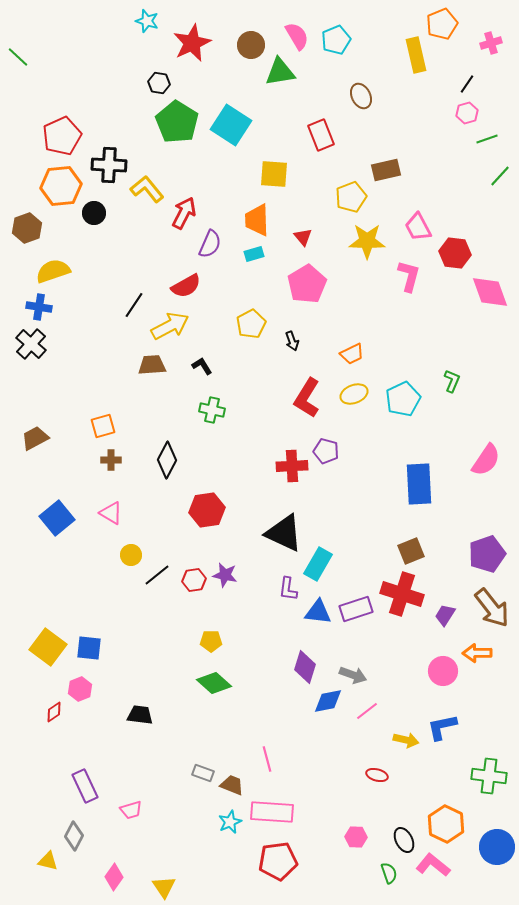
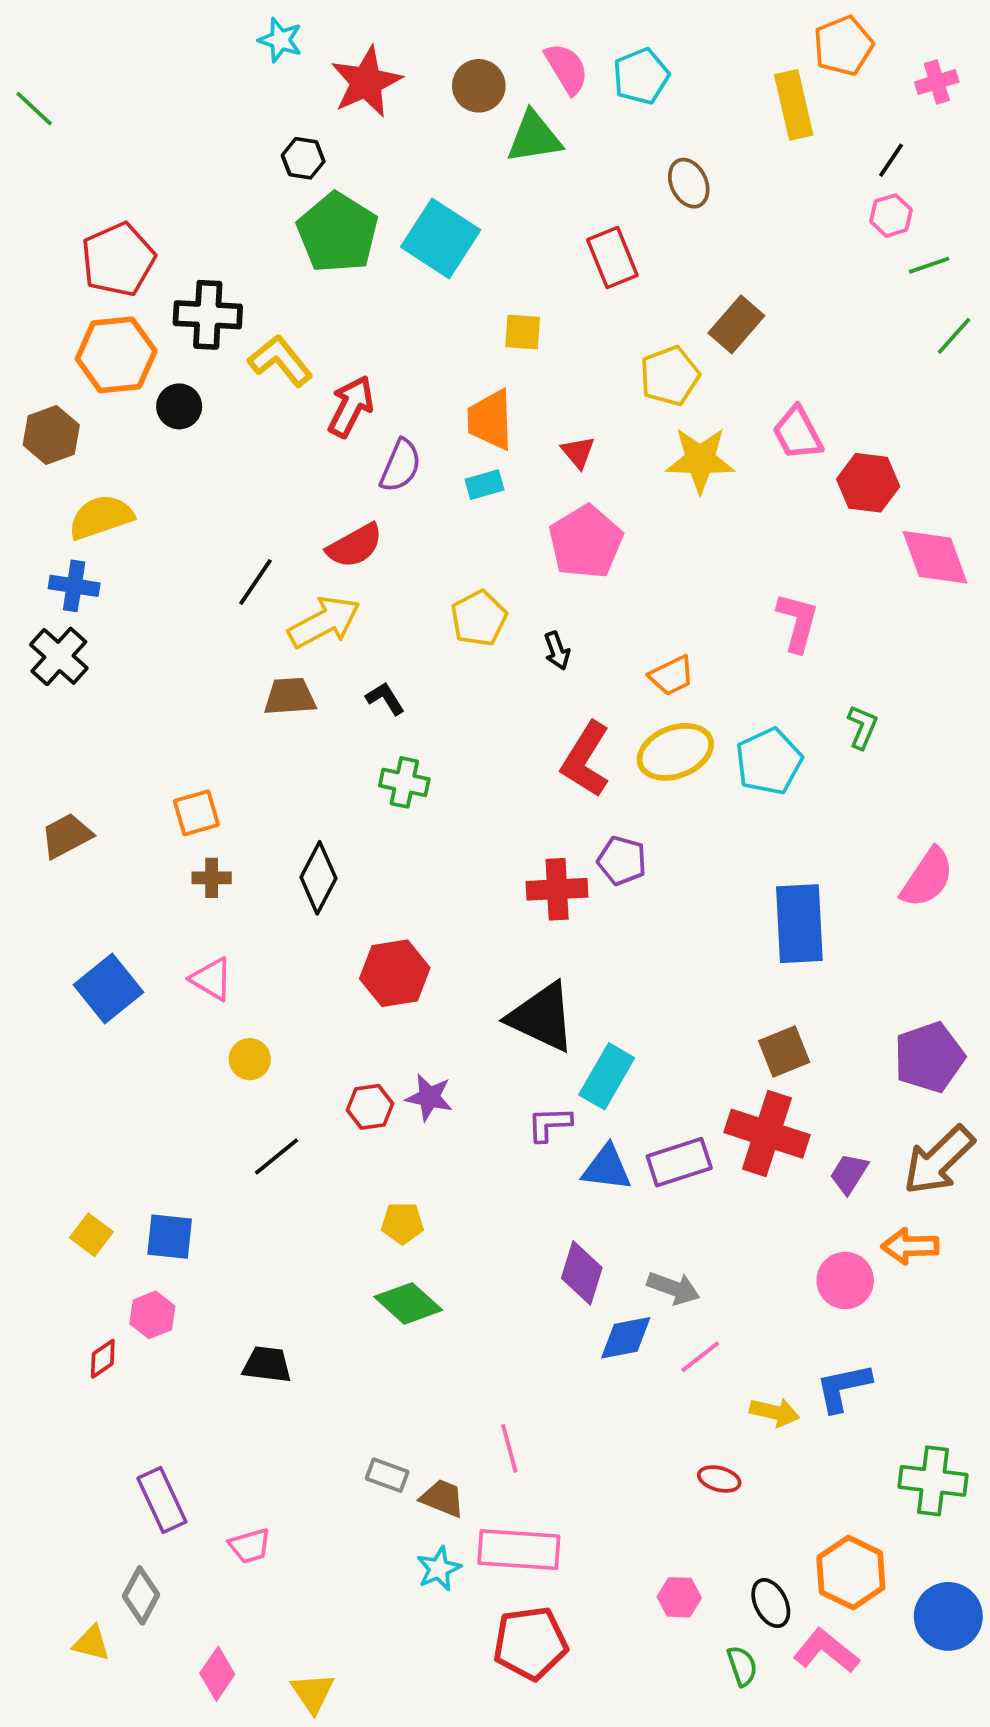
brown rectangle: (386, 170) -> (736, 324), turned -36
yellow square: (274, 174) -> (523, 332), size x0.7
pink L-shape: (409, 276) -> (797, 622), moved
yellow ellipse: (354, 394) -> (675, 752), size x1.4
black line: (157, 575) -> (276, 1156), moved
purple L-shape: (288, 589) -> (549, 1124), turned 80
brown arrow: (492, 608) -> (939, 1160), turned 84
yellow square: (48, 647) -> (91, 1235), size x0.6

